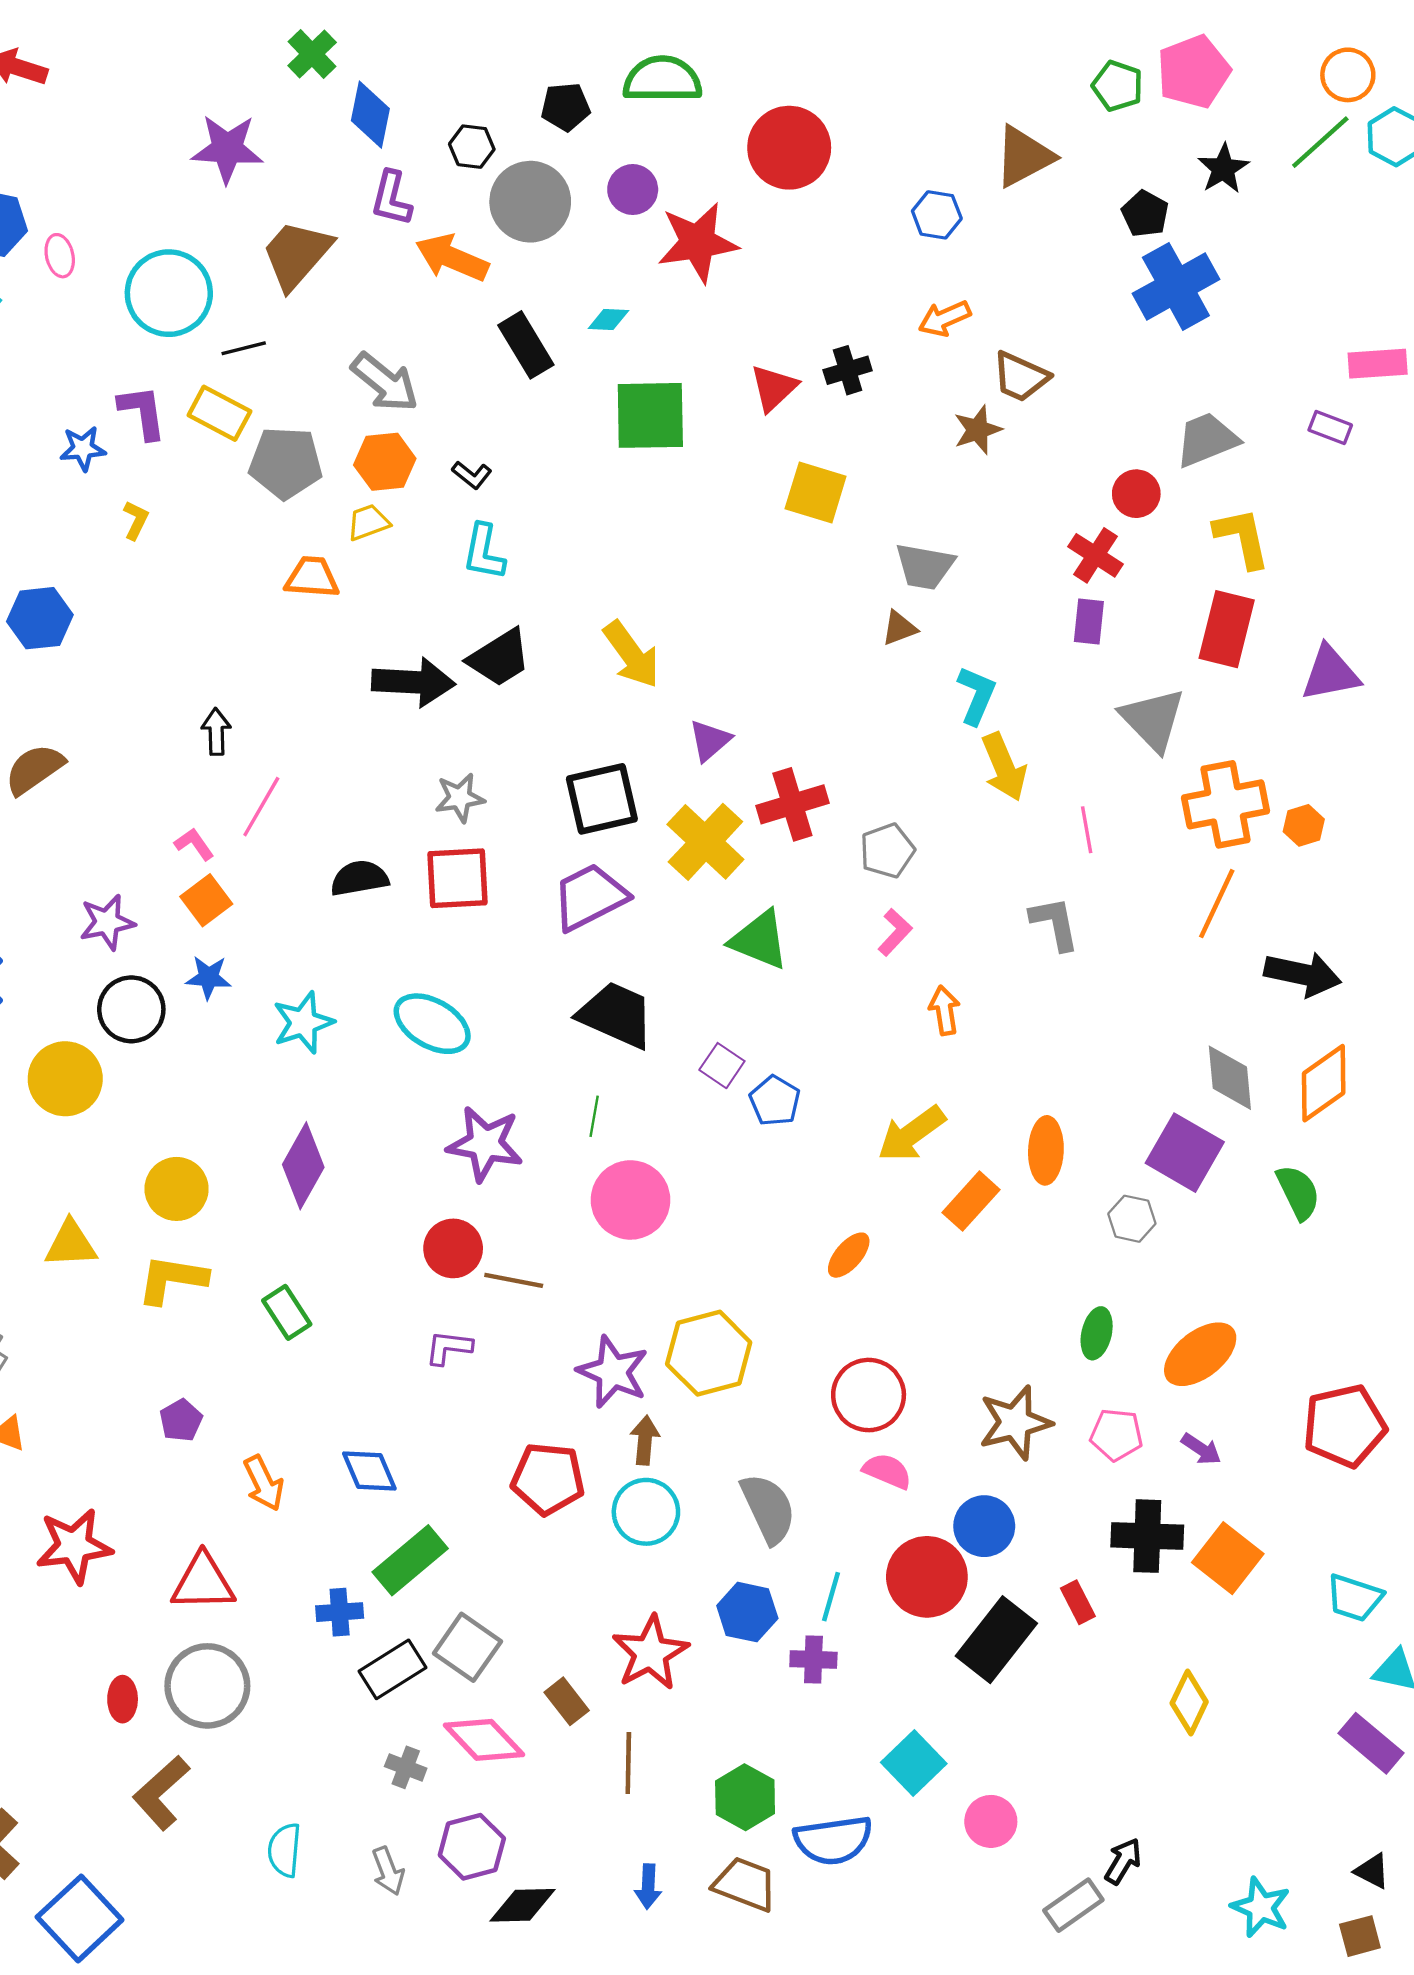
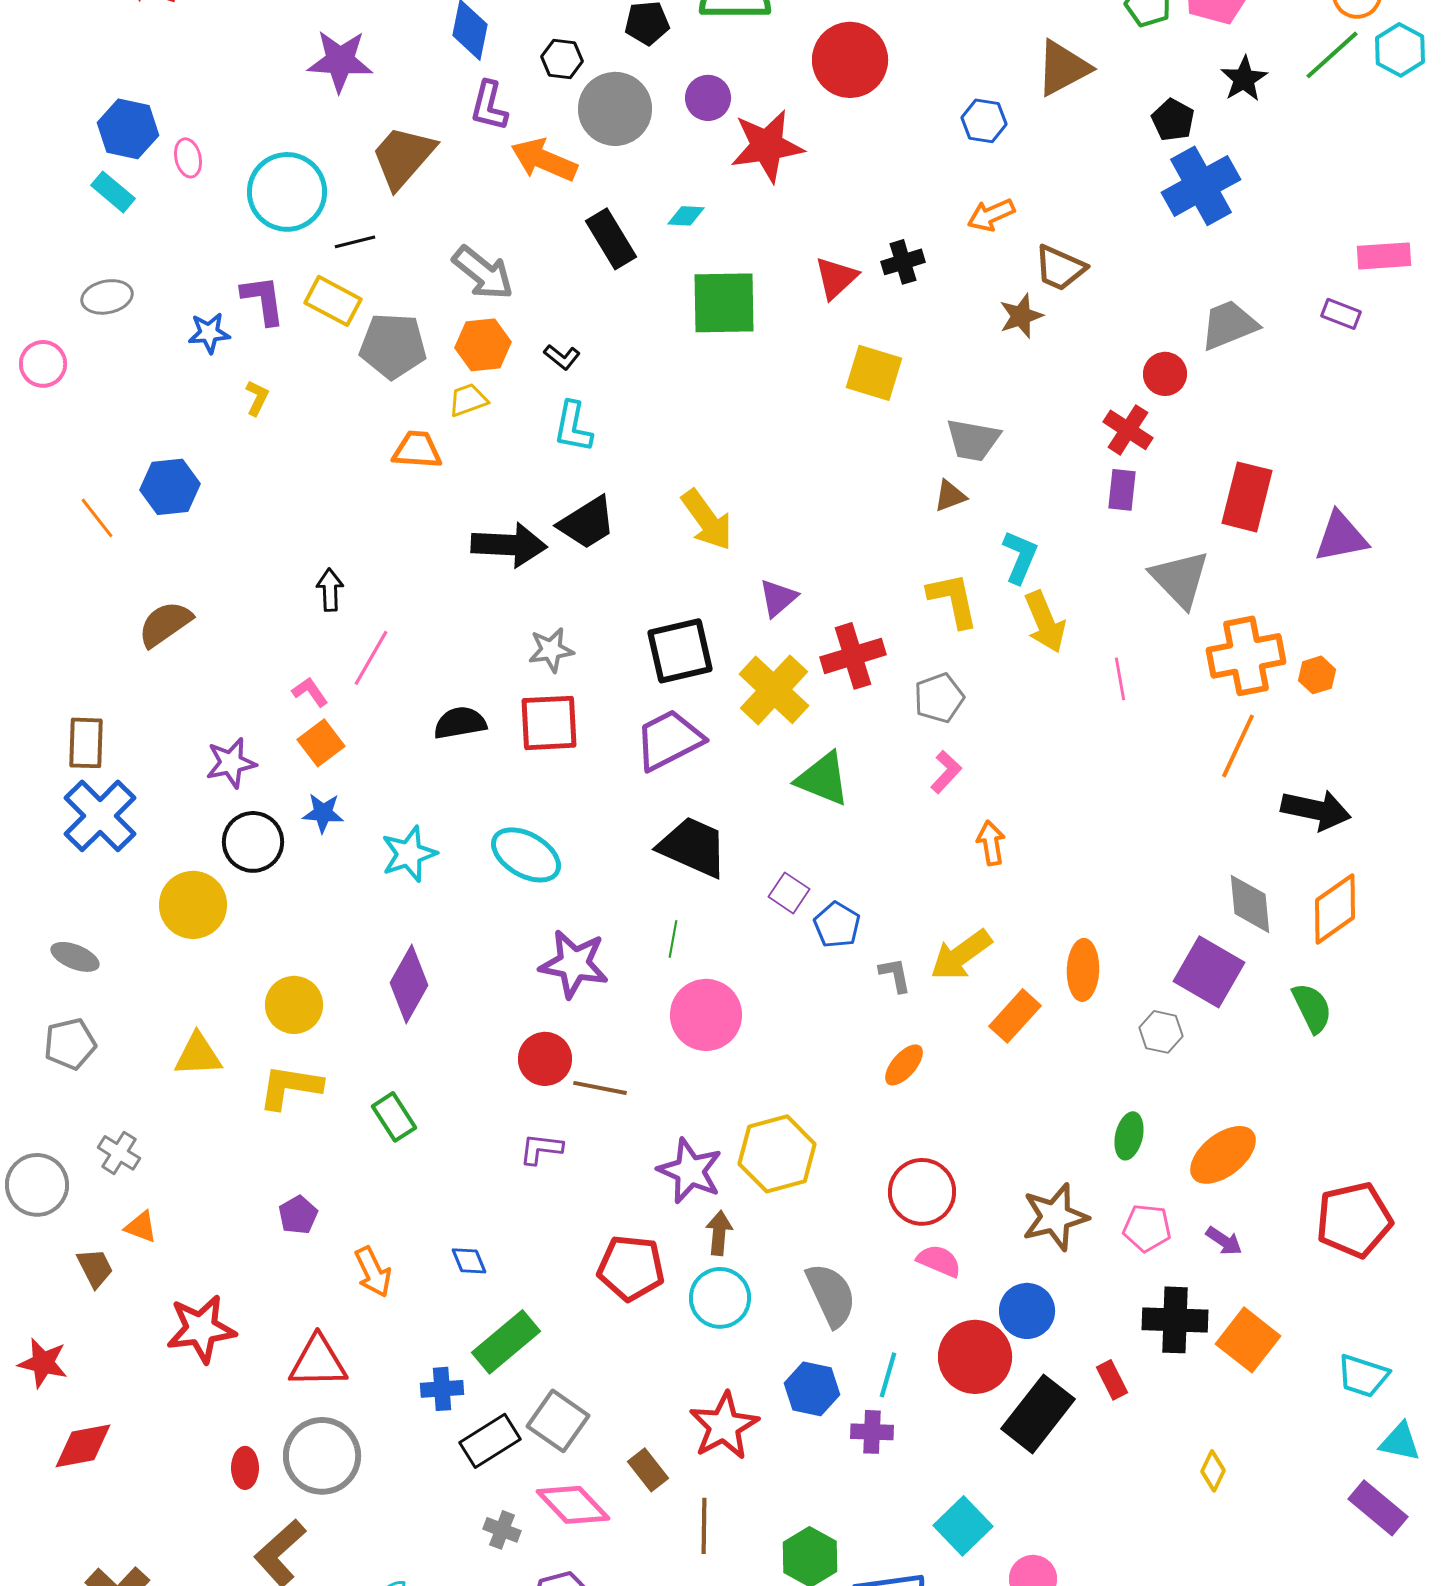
yellow L-shape: (1242, 538) -> (953, 600), moved
gray L-shape: (1055, 923) -> (895, 975), moved, size x0.7
blue diamond: (369, 1471) -> (469, 1261), size x0.7
yellow diamond: (1189, 1702) -> (1213, 1471), size x0.7

